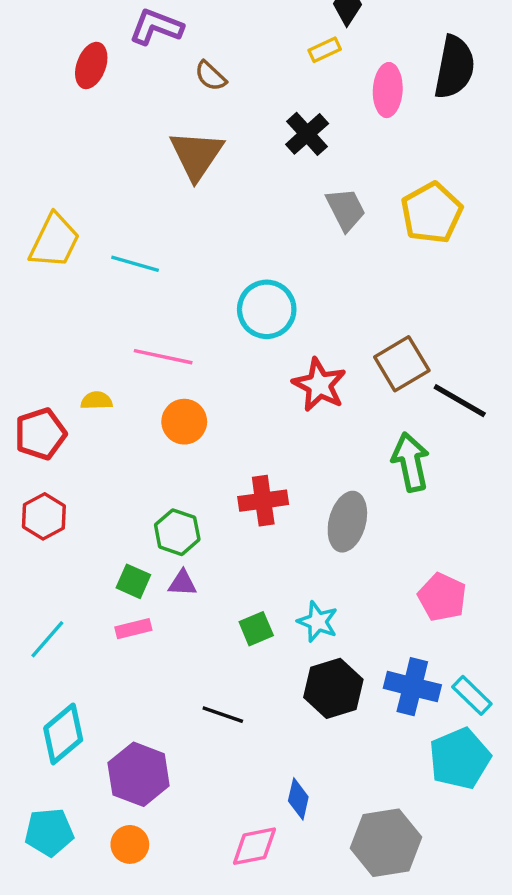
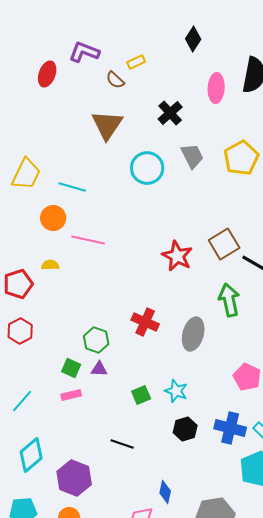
yellow rectangle: (325, 50) -> (136, 62), moved
cyan circle: (267, 309) -> (147, 168), moved
orange circle: (184, 422) -> (53, 218), moved
red cross: (263, 501) -> (145, 322), turned 32
black hexagon: (333, 688) -> (185, 429), size x0.7

